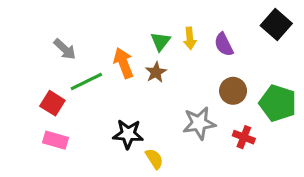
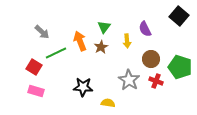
yellow arrow: (190, 38) -> (127, 41), moved
gray star: (199, 123) -> (129, 80), turned -30
red cross: (244, 137) -> (156, 81), moved
yellow semicircle: (154, 159) -> (108, 103), moved, turned -48

